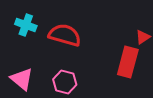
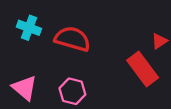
red rectangle: (128, 62) -> (143, 69), turned -52

